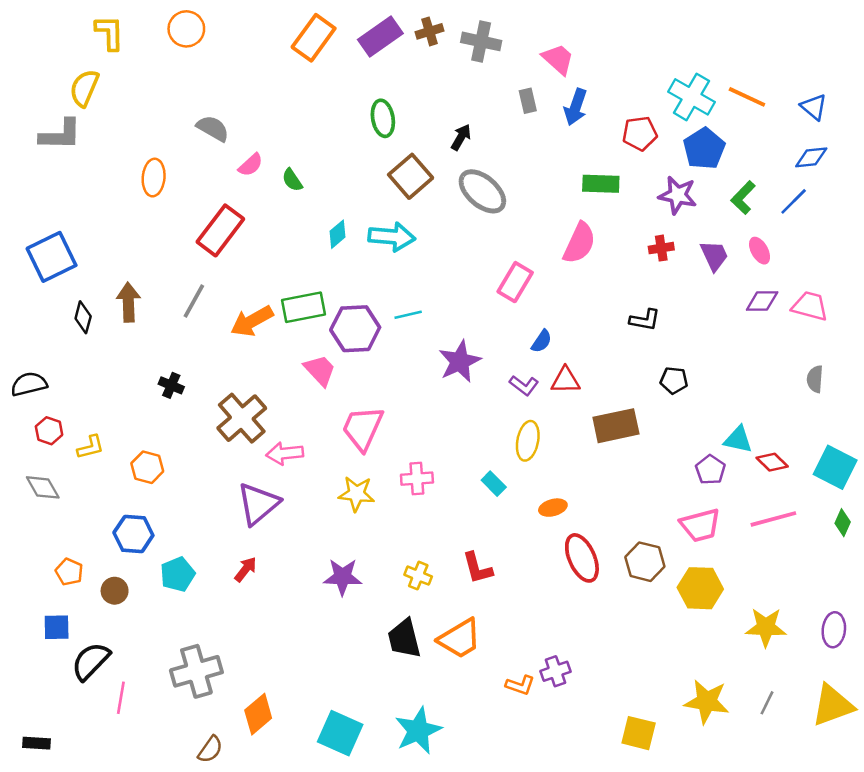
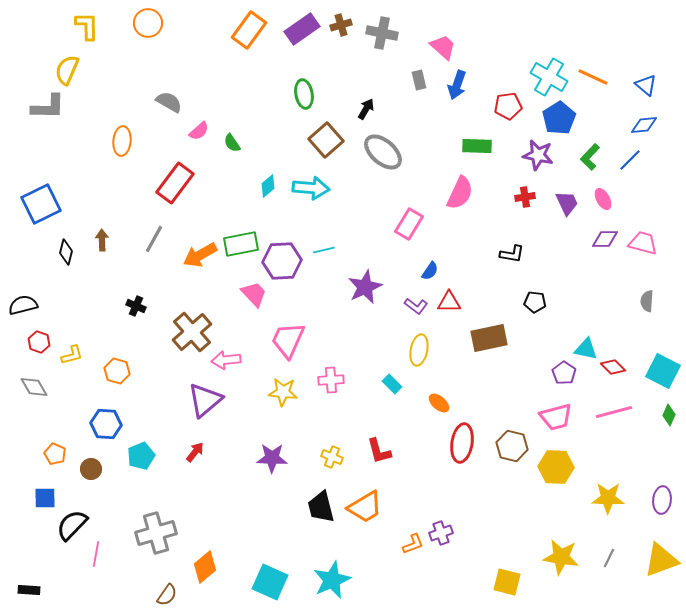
brown arrow: (128, 302) -> (102, 240), size x0.7
orange ellipse: (553, 508) -> (439, 403), turned 55
red ellipse: (582, 558) -> (462, 443), turned 33
orange L-shape: (520, 685) -> (413, 544), turned -40

